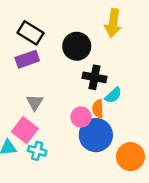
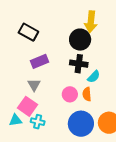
black circle: (77, 46) -> (80, 40), moved
purple rectangle: (27, 59) -> (39, 61), moved
orange semicircle: (98, 109) -> (87, 94), moved
blue circle: (96, 135) -> (81, 124), moved

